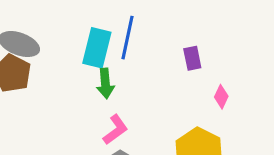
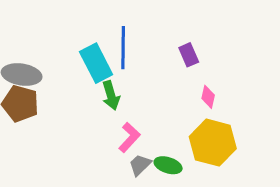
cyan rectangle: (97, 48) -> (96, 63), turned -30
pink diamond: (221, 97) -> (208, 97), moved

